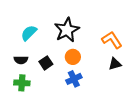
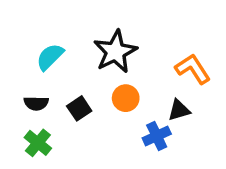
black triangle: (115, 64) -> (179, 110), moved
blue cross: (74, 79) -> (157, 136), moved
green cross: (22, 83) -> (38, 143), turned 35

